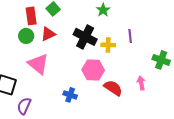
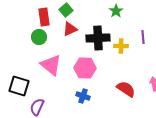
red triangle: (48, 34) -> (70, 29), moved
black cross: (85, 37) -> (98, 38), turned -30
pink hexagon: (93, 70) -> (85, 68), moved

